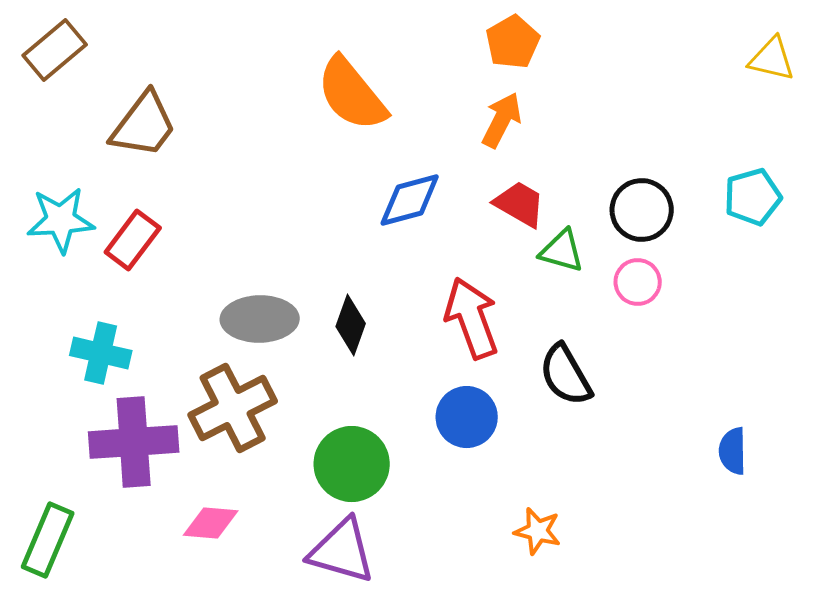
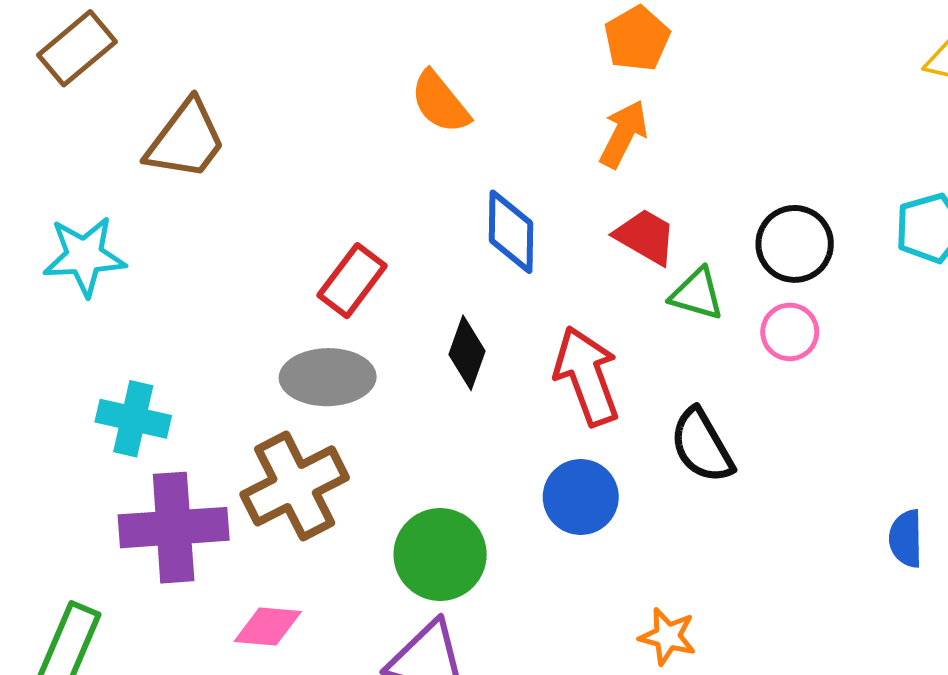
orange semicircle: (352, 94) -> (440, 102), size x0.7
blue diamond: (410, 200) -> (511, 232), turned -74
red rectangle: (133, 240) -> (352, 281), moved
black diamond: (351, 325) -> (467, 353), moved

